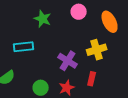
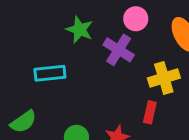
purple cross: (68, 61) -> (119, 50), moved
red rectangle: (92, 79) -> (150, 112), moved

